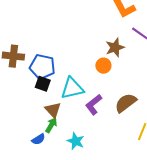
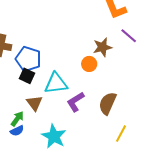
brown semicircle: (126, 103) -> (108, 103), turned -35
green arrow: (51, 125) -> (17, 119), moved
cyan star: (76, 141) -> (54, 136), size x1.4

